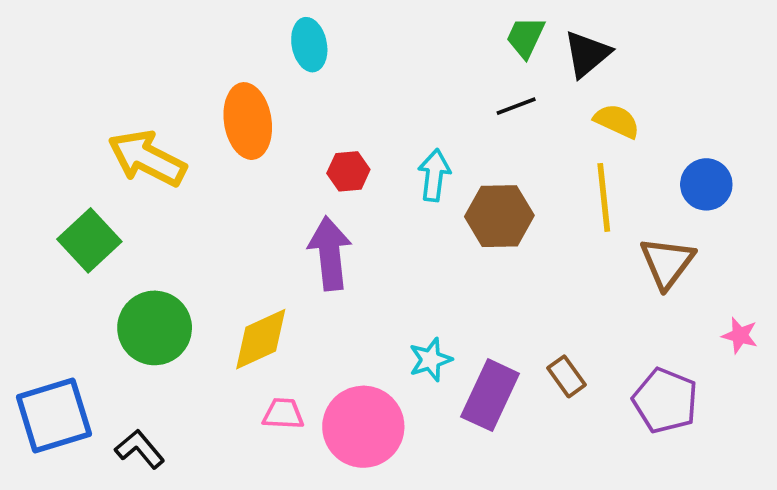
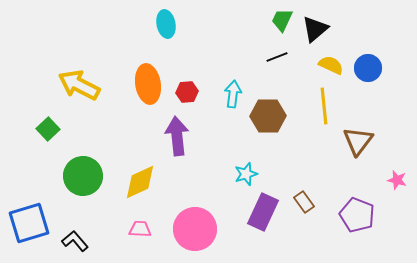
orange ellipse: (248, 121) -> (148, 84), moved
blue circle: (706, 184) -> (368, 68), moved
green square: (89, 240) -> (48, 129), size x0.7
cyan star: (430, 360) -> (246, 174), moved
pink trapezoid: (283, 414) -> (140, 229), moved

